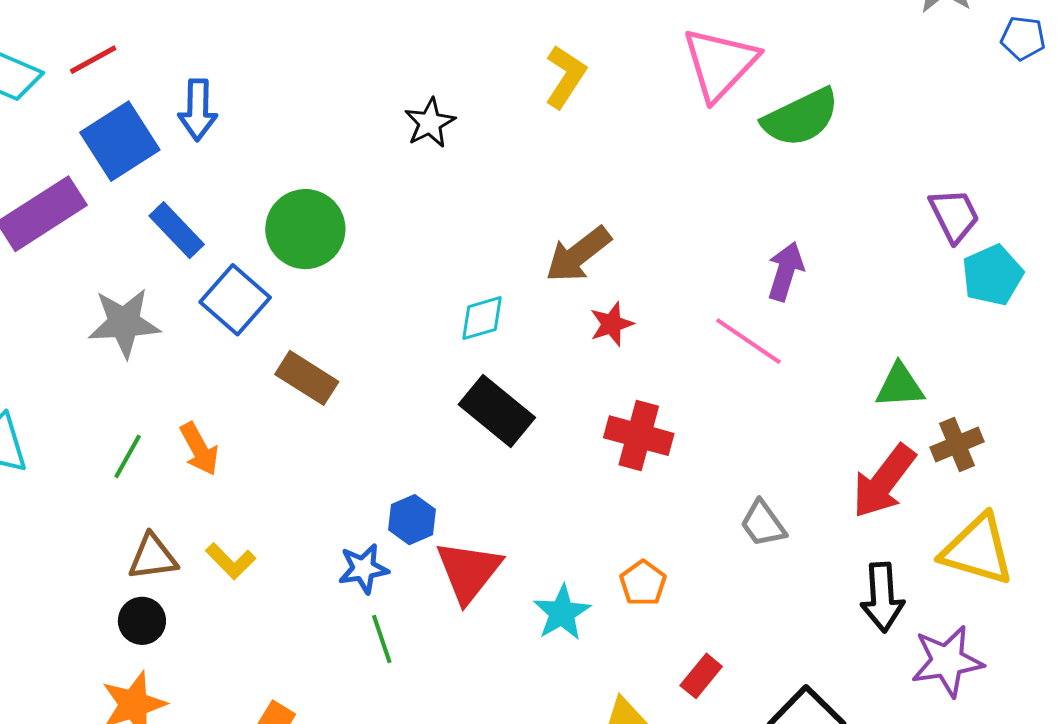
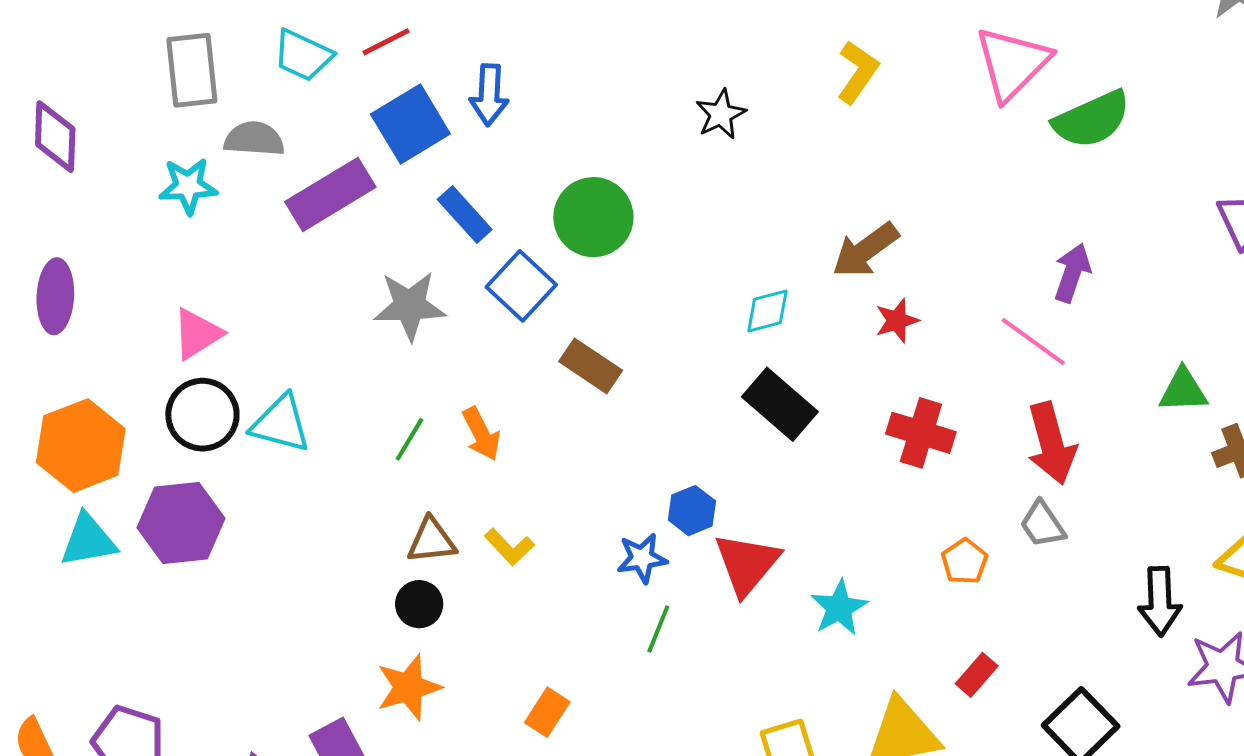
red arrow: (884, 481) -> (1051, 443), moved, turned -54
orange pentagon: (643, 583) -> (965, 561), moved
green line: (382, 639) -> (658, 629), turned 39

